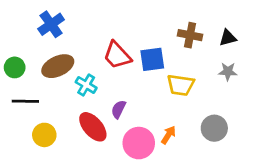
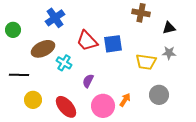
blue cross: (51, 24) -> (55, 18), moved
brown cross: (190, 35) -> (141, 13), moved
green circle: (15, 67) -> (13, 30), moved
yellow trapezoid: (181, 85) -> (146, 62), moved
red ellipse: (93, 127) -> (66, 107), moved

